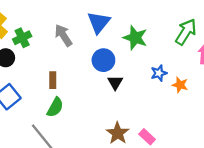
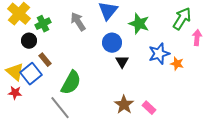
blue star: (159, 73) -> (159, 54), size x1.5
brown rectangle: (53, 80) -> (45, 60), moved, turned -40
green semicircle: (55, 107) -> (71, 83), size x1.4

